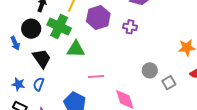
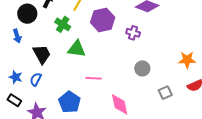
green cross: (59, 26) -> (63, 24), size x0.7
black circle: (31, 29) -> (27, 14), moved
gray circle: (150, 70) -> (142, 68), moved

